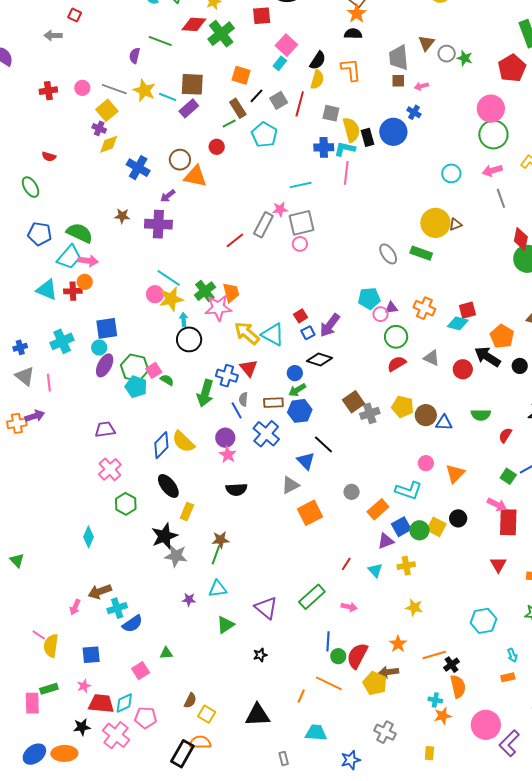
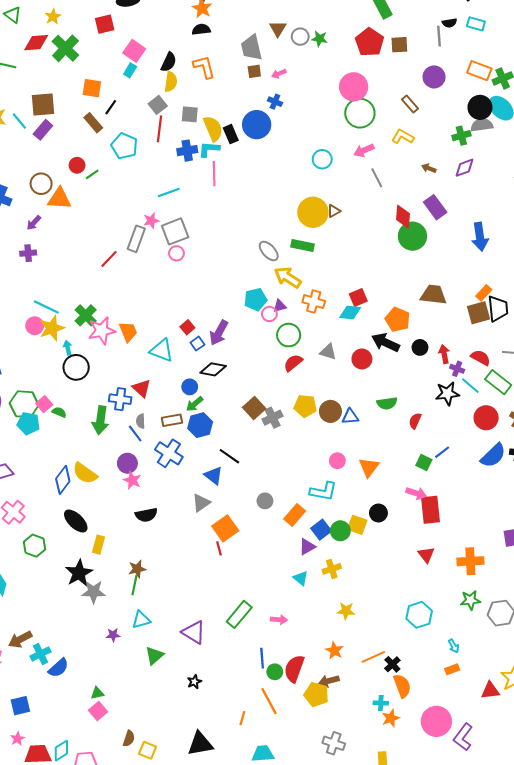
cyan line: (168, 97) -> (19, 121), turned 36
gray square: (279, 100) -> (158, 105), moved
red line: (300, 104) -> (159, 129), moved
green line: (229, 124) -> (92, 174), moved
purple cross: (158, 224) -> (28, 253), size x0.6
orange trapezoid: (231, 293) -> (128, 332), moved
yellow arrow: (247, 333) -> (288, 277), moved
red line: (346, 564) -> (219, 548), moved, turned -40
pink square: (141, 671) -> (98, 711), moved
orange line: (329, 683) -> (269, 701), turned 44

